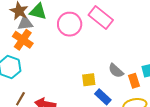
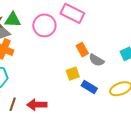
orange rectangle: (134, 81) -> (82, 50), moved

